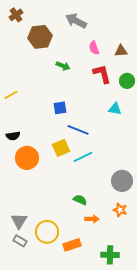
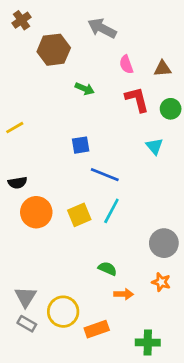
cyan triangle: (115, 109) -> (154, 146), turned 40
yellow square: (61, 148) -> (79, 215), moved
cyan line: (83, 157) -> (111, 211), turned -36

